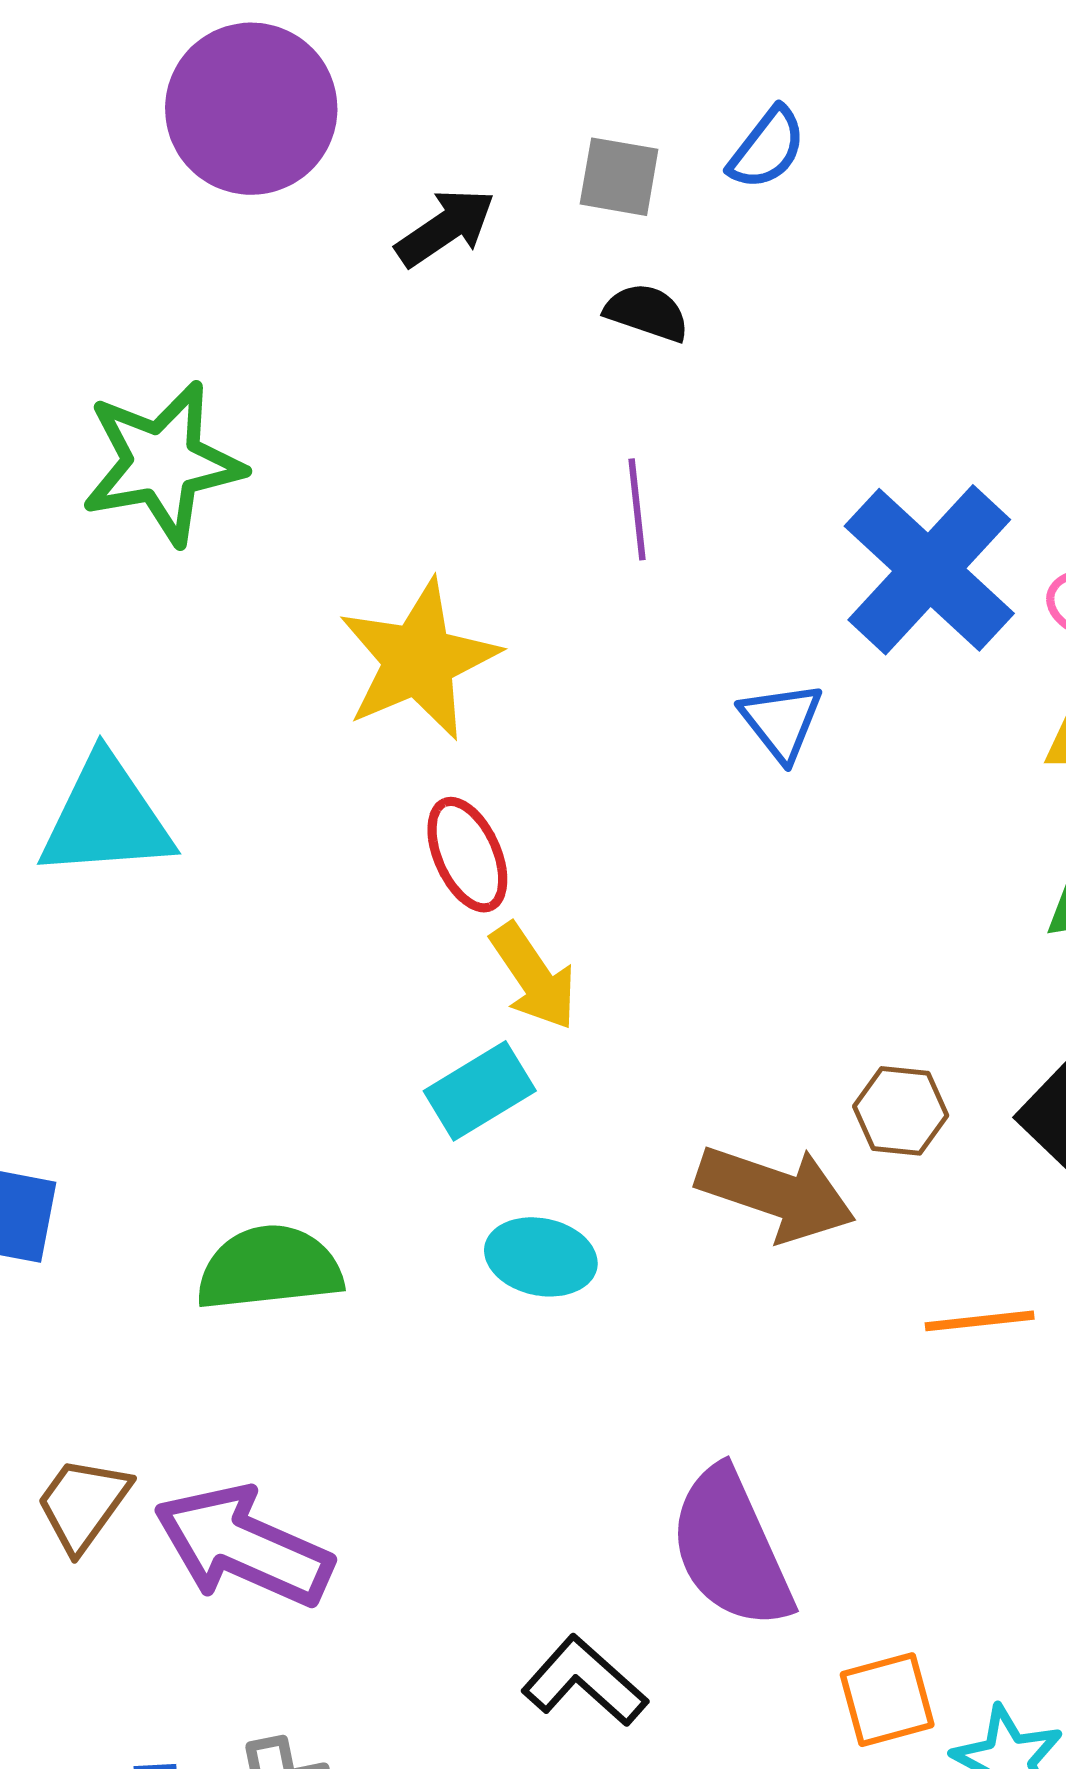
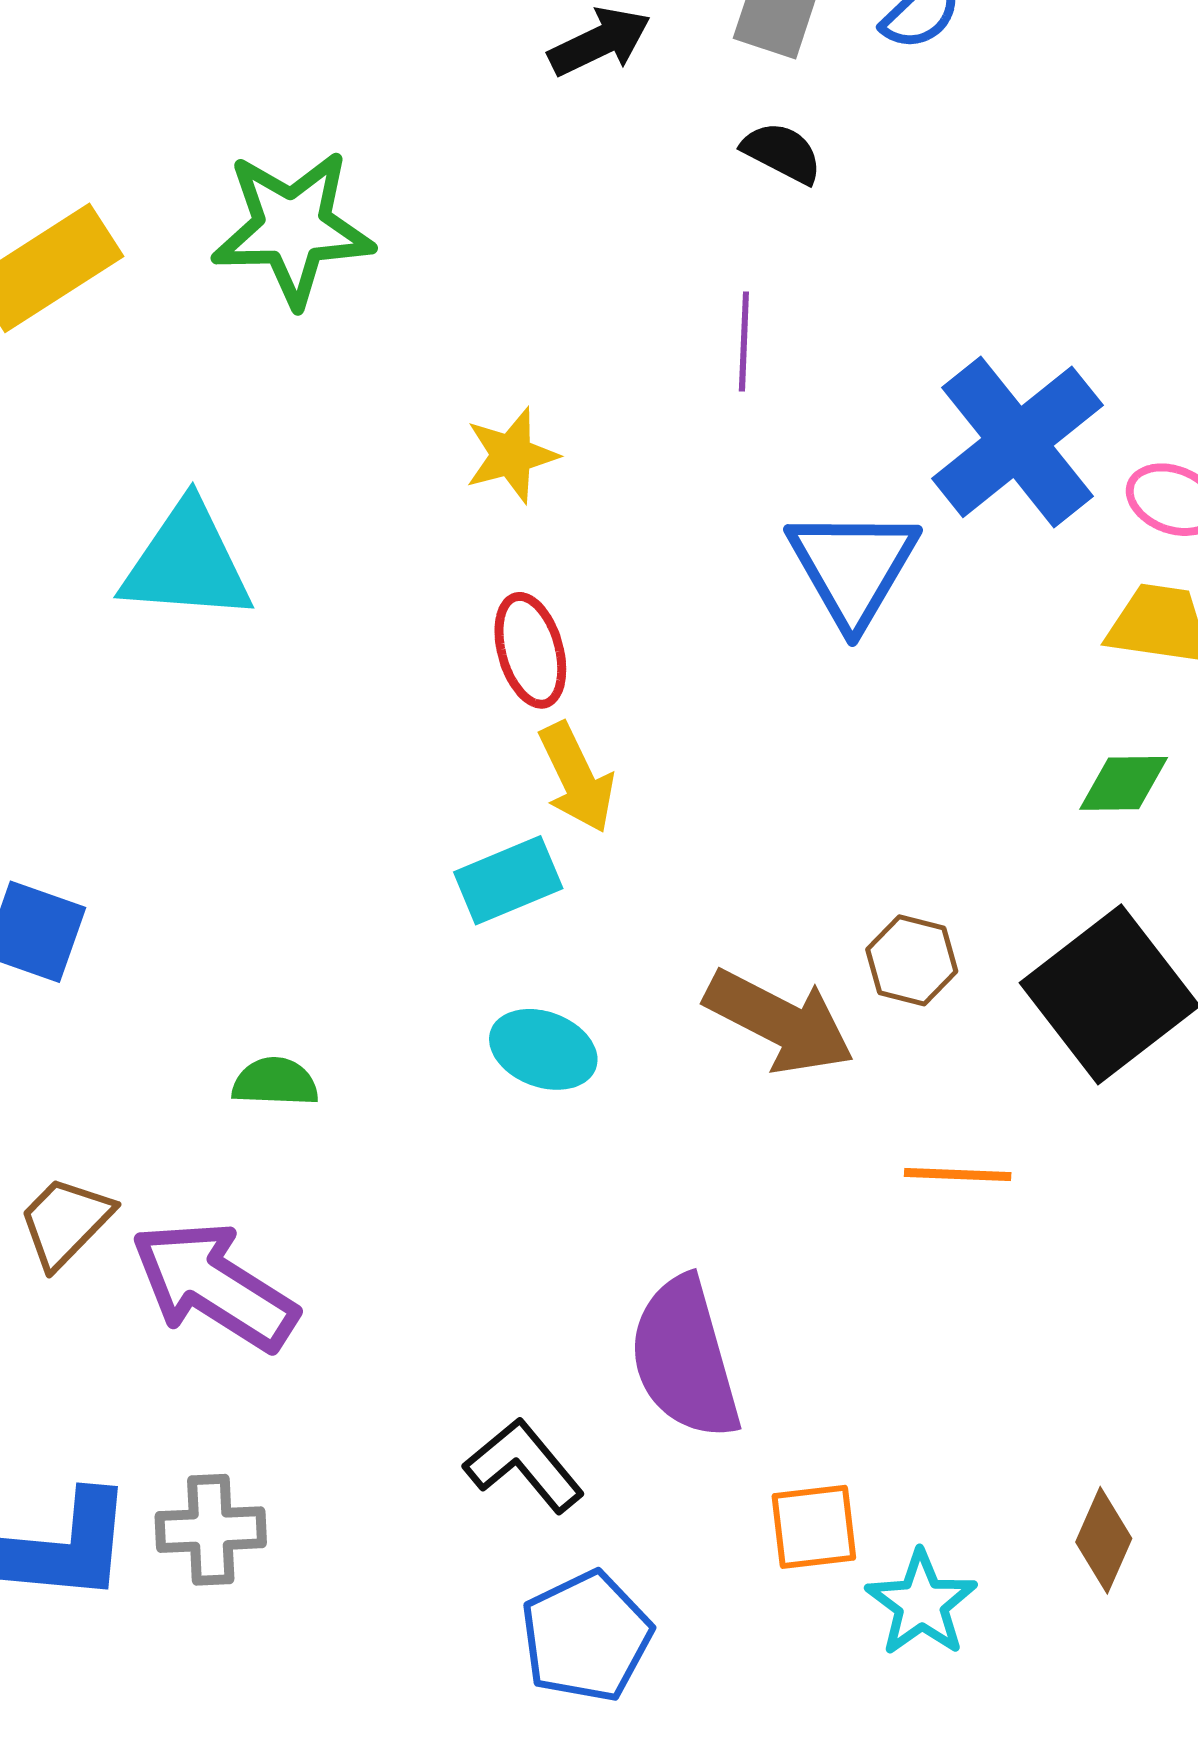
yellow star: (419, 660) -> (511, 455), size x0.6
blue triangle: (781, 721) -> (853, 567), size x1.6
green semicircle: (269, 1268) -> (275, 1082), moved, size x0.6

